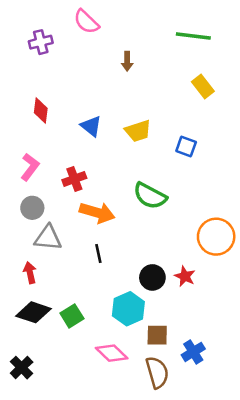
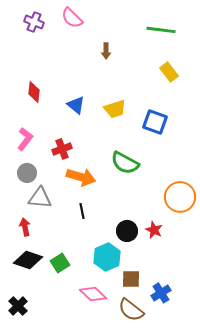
purple cross: (41, 42) -> (34, 22), moved, turned 36
blue square: (186, 147) -> (155, 122), size x1.4
brown semicircle: (157, 372) -> (131, 310), turned 144

